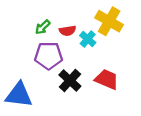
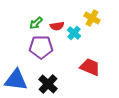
yellow cross: (109, 21) -> (92, 18), size x0.7
black cross: (70, 81) -> (48, 84), moved

